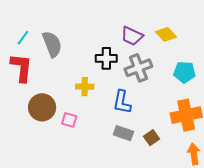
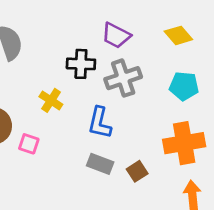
yellow diamond: (166, 34) -> (178, 35), moved
yellow cross: (85, 87) -> (51, 100), turned 30

